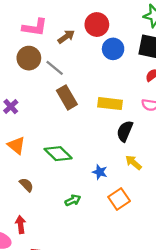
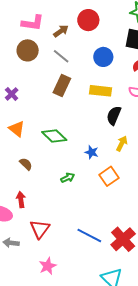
blue circle: (113, 49) -> (103, 57), moved
gray line: (55, 68) -> (61, 56), moved
brown rectangle: (67, 97) -> (62, 86), turned 55
yellow arrow: (133, 162) -> (122, 144), turned 77

